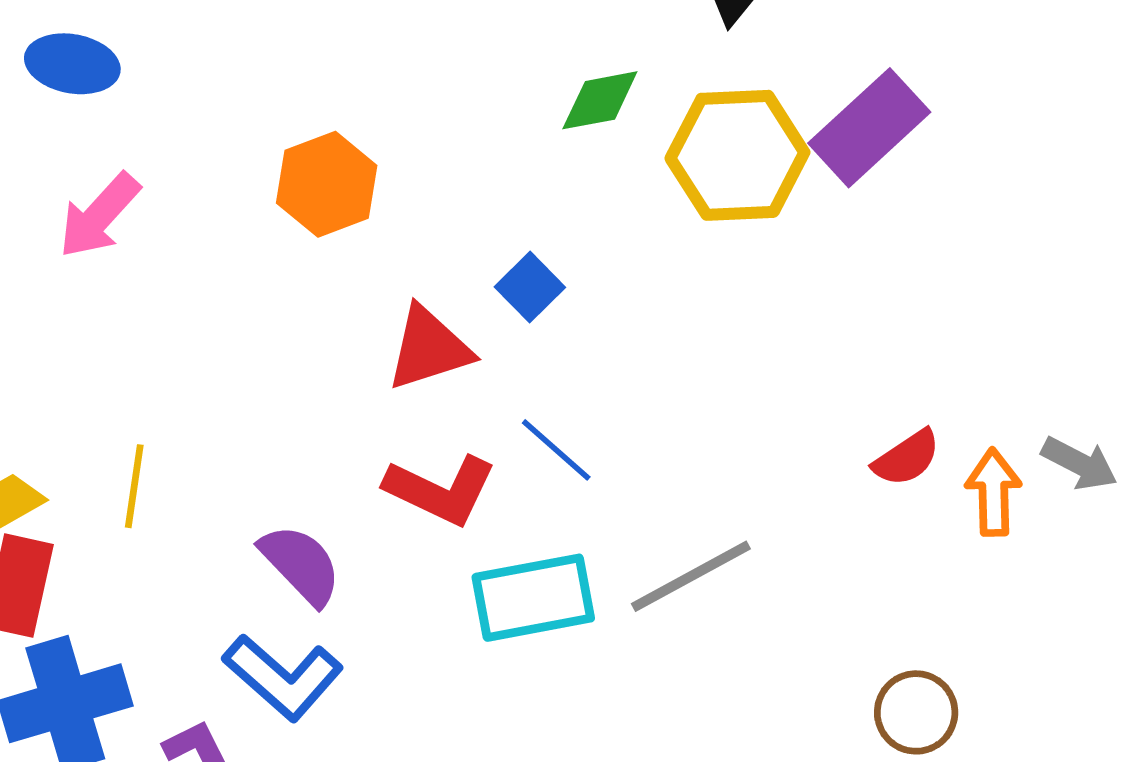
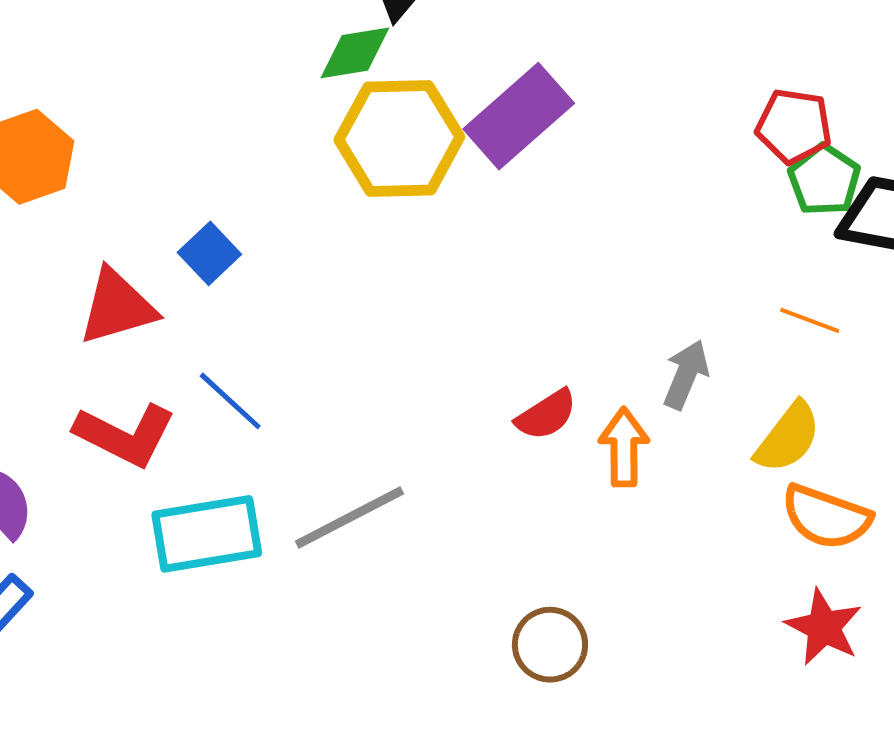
green diamond: (600, 100) -> (355, 53), moved
gray arrow: (1079, 463) -> (686, 375), moved, turned -96

